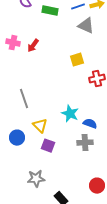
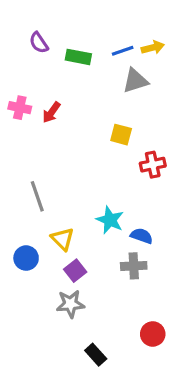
gray triangle: (86, 26) -> (135, 81), turned -42
yellow square: (77, 60) -> (121, 135), turned 32
purple square: (48, 146) -> (75, 271), turned 32
gray star: (36, 179) -> (70, 304), moved

